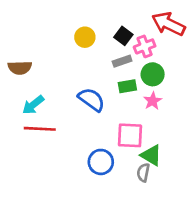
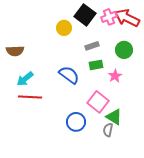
black square: (123, 36) -> (85, 15), moved, size x1.5
pink cross: (145, 46) -> (109, 17), moved
green circle: (153, 74) -> (124, 50), moved
pink square: (130, 135) -> (98, 102), turned 35

